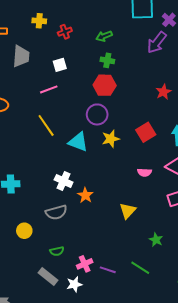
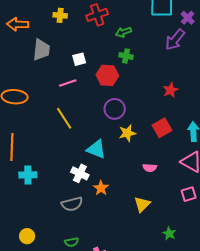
red cross: (65, 32) -> (97, 15), moved, size x1.5
red hexagon: (105, 85) -> (107, 75), moved
red star: (163, 92) -> (170, 90), moved
cyan triangle: (78, 142) -> (96, 149), moved
pink semicircle: (144, 172) -> (150, 168), moved
yellow circle: (24, 231) -> (27, 236), moved

